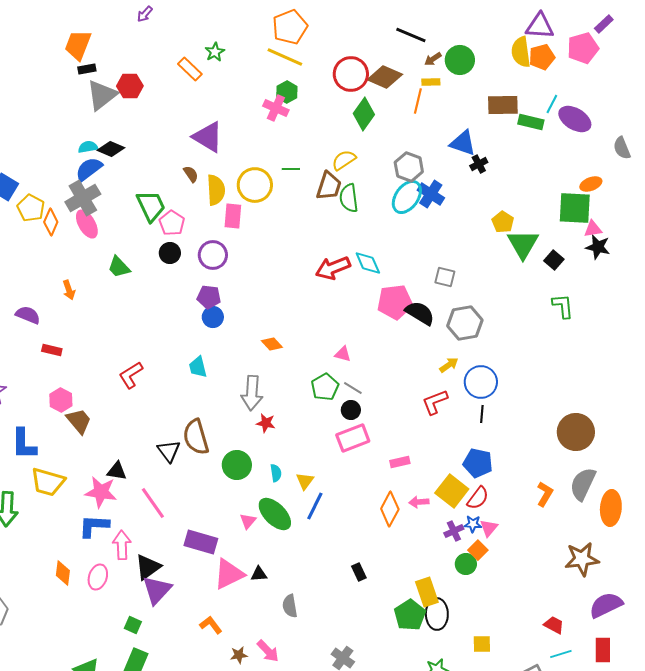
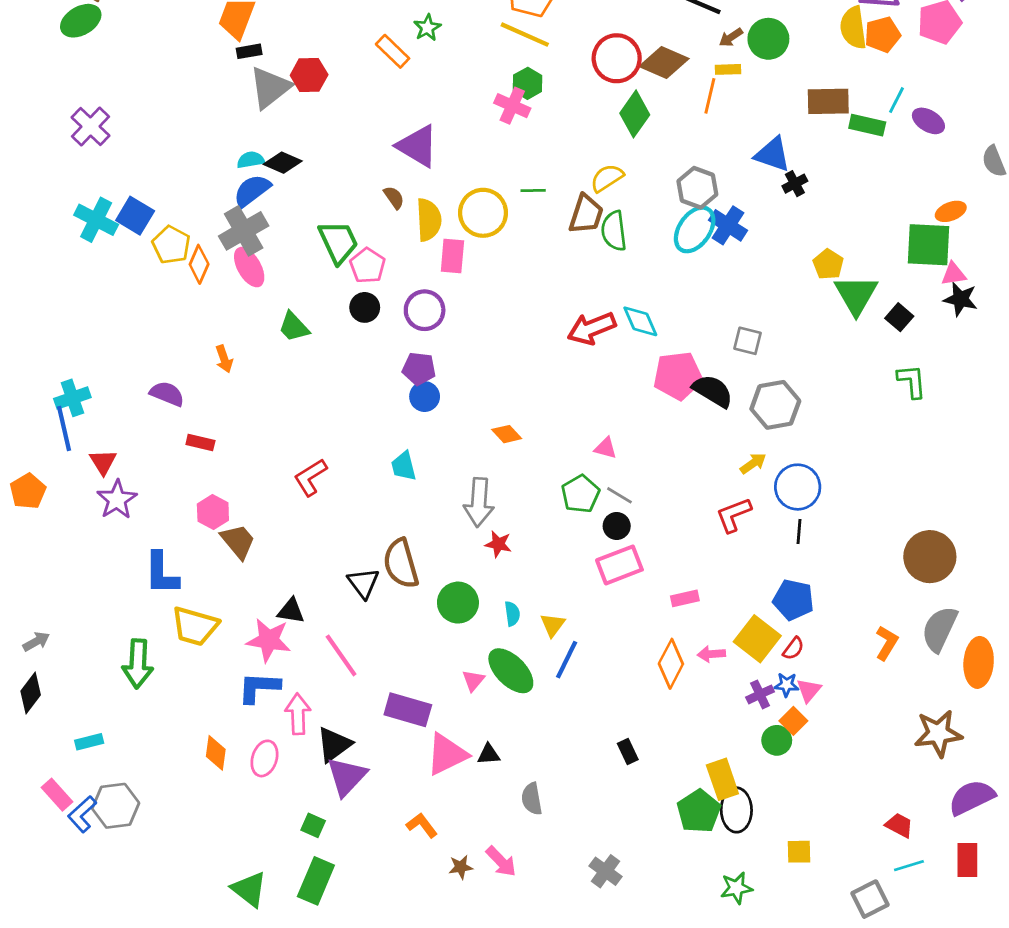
purple ellipse: (575, 119) -> (928, 121), size x0.7
red semicircle: (478, 498) -> (793, 648), size x0.7

